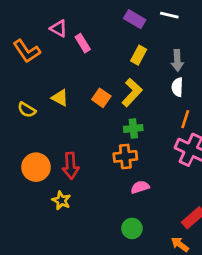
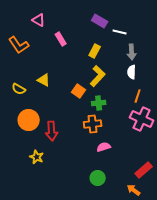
white line: (169, 15) -> (120, 32), moved
pink triangle: (59, 28) -> (39, 20), moved
yellow rectangle: (139, 55) -> (95, 51), moved
orange square: (101, 98) -> (79, 91), moved
orange circle: (36, 167) -> (29, 120), moved
yellow star: (61, 200) -> (37, 157), moved

